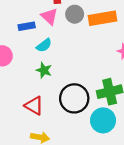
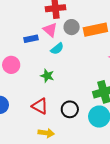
cyan semicircle: (44, 45) -> (57, 49), moved
black circle: (74, 98) -> (70, 109), moved, size x0.7

